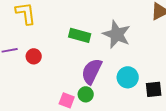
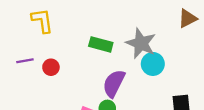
cyan circle: (128, 77) -> (153, 64), moved

